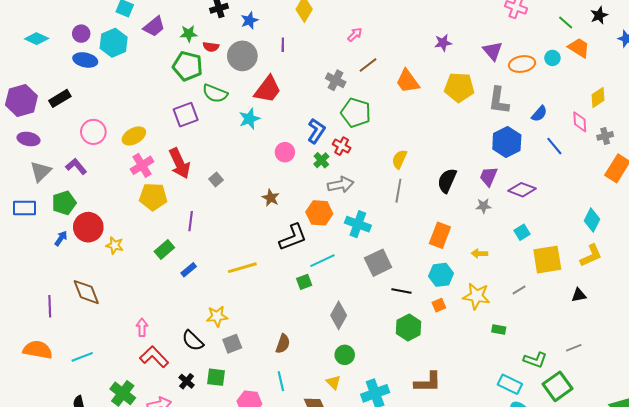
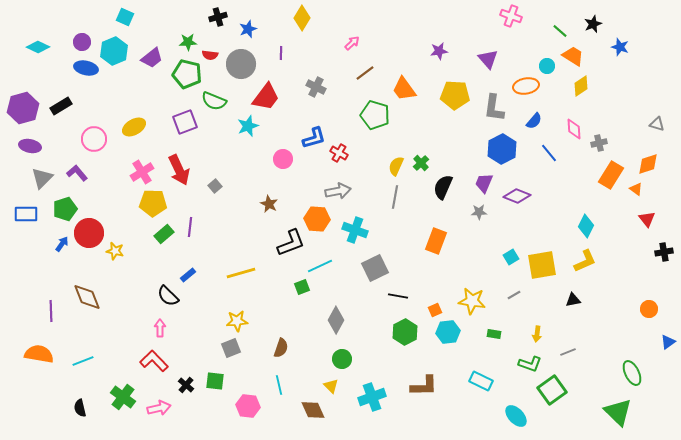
purple trapezoid: (154, 27) -> (152, 58), moved
orange ellipse: (522, 64) -> (526, 86), moved
gray cross: (336, 80) -> (316, 87), moved
yellow diamond: (598, 97) -> (581, 86), moved
green pentagon: (356, 113) -> (375, 115), moved
blue L-shape: (316, 131) -> (314, 138), turned 40
yellow ellipse: (134, 136) -> (134, 127), moved
green cross: (321, 160) -> (421, 163), moved
cyan square: (522, 232) -> (511, 257), moved
green rectangle: (164, 249) -> (164, 234), moved
yellow arrow: (479, 254) -> (537, 334), moved, turned -84
cyan hexagon: (441, 275) -> (448, 332), moved
yellow star: (217, 316) -> (237, 321), moved
pink arrow: (142, 327) -> (160, 328), moved
black semicircle: (193, 341) -> (168, 296), moved
cyan rectangle: (510, 384) -> (481, 381), moved

